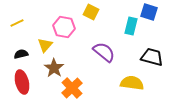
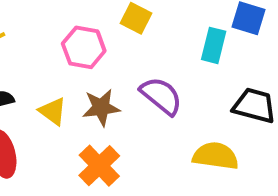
yellow triangle: (45, 45) -> (53, 111), moved, turned -35
brown star: (54, 68) -> (101, 107), moved, turned 30

